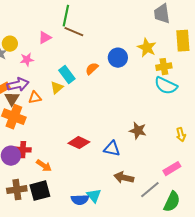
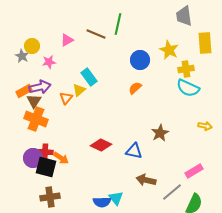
green line: (66, 16) -> (118, 24), moved
orange semicircle: (92, 69) -> (135, 88), moved
orange triangle: (35, 98) -> (66, 98), moved, turned -40
brown star: (138, 131) -> (160, 133), turned 30
yellow arrow: (181, 135) -> (205, 126), moved, turned -64
orange arrow: (44, 166) -> (61, 158), moved
brown cross: (17, 190) -> (50, 197), moved
black square: (40, 191) -> (46, 167), moved, turned 30

